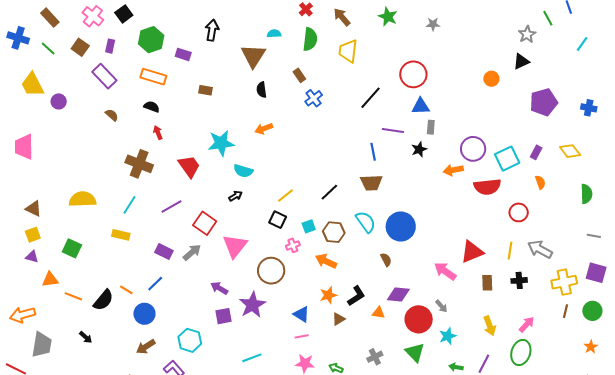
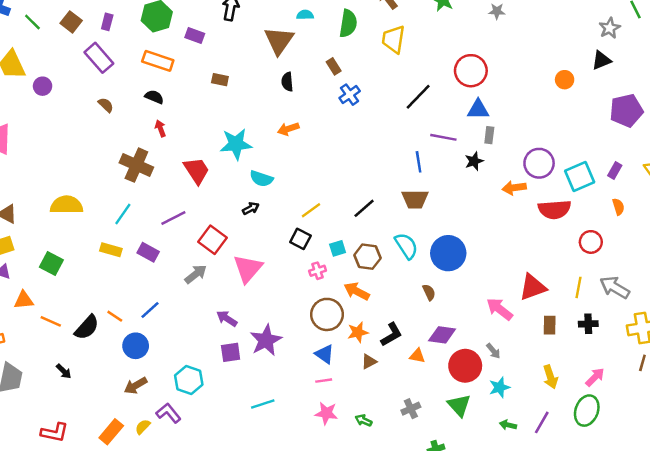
purple rectangle: (164, 252) -> (148, 252), moved
brown circle: (271, 271) -> (327, 314), moved

